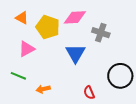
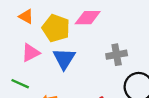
gray cross: (101, 33) -> (117, 55), moved, turned -30
blue triangle: (76, 53) -> (64, 59), moved

